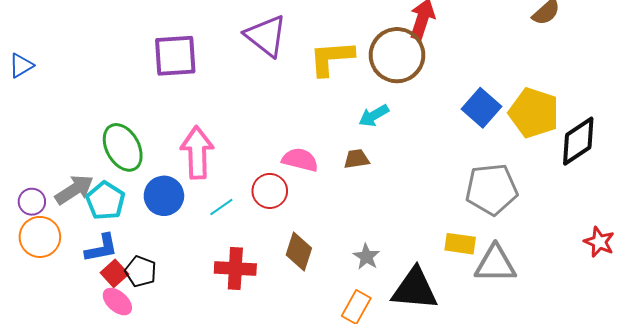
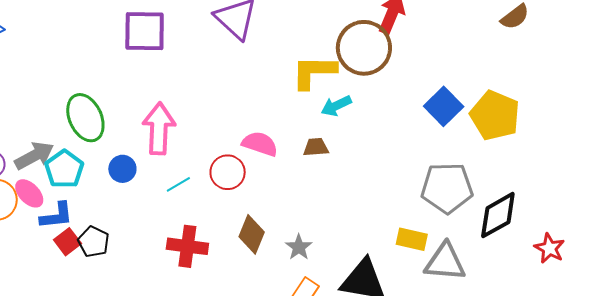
yellow L-shape: (331, 58) -> (314, 72), moved
black diamond: (578, 141) -> (498, 215), moved
blue circle: (164, 196) -> (122, 169), size x0.7
gray star: (366, 257) -> (299, 247), moved
pink ellipse: (117, 302) -> (29, 193), moved

